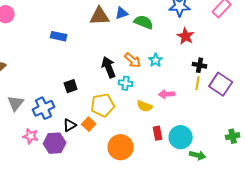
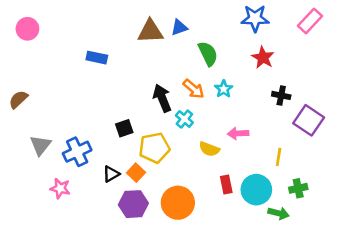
green semicircle: (144, 22) -> (208, 54), moved, turned 42
cyan cross: (126, 83) -> (184, 119), turned 32
yellow line: (198, 83) -> (279, 157), moved
black square: (71, 86) -> (124, 128), moved
green cross: (233, 136) -> (298, 188), moved
purple hexagon: (55, 143) -> (133, 204), moved

